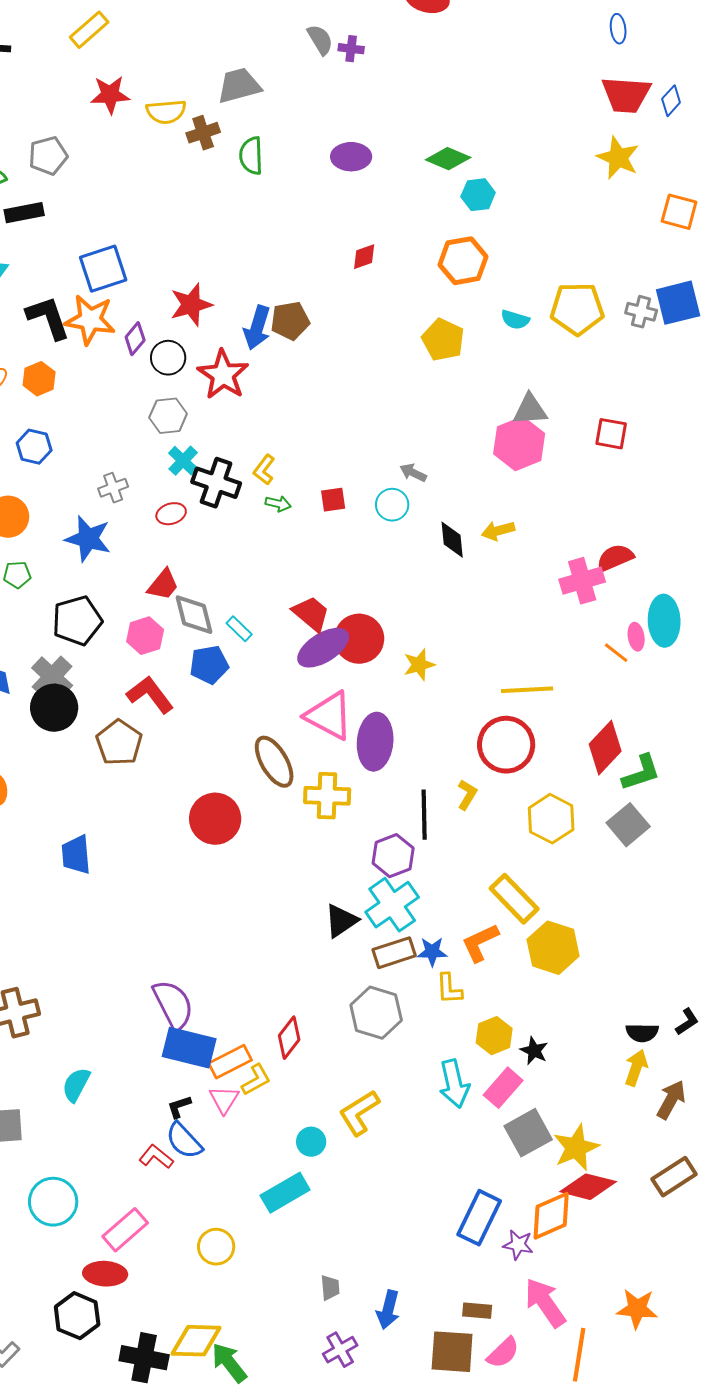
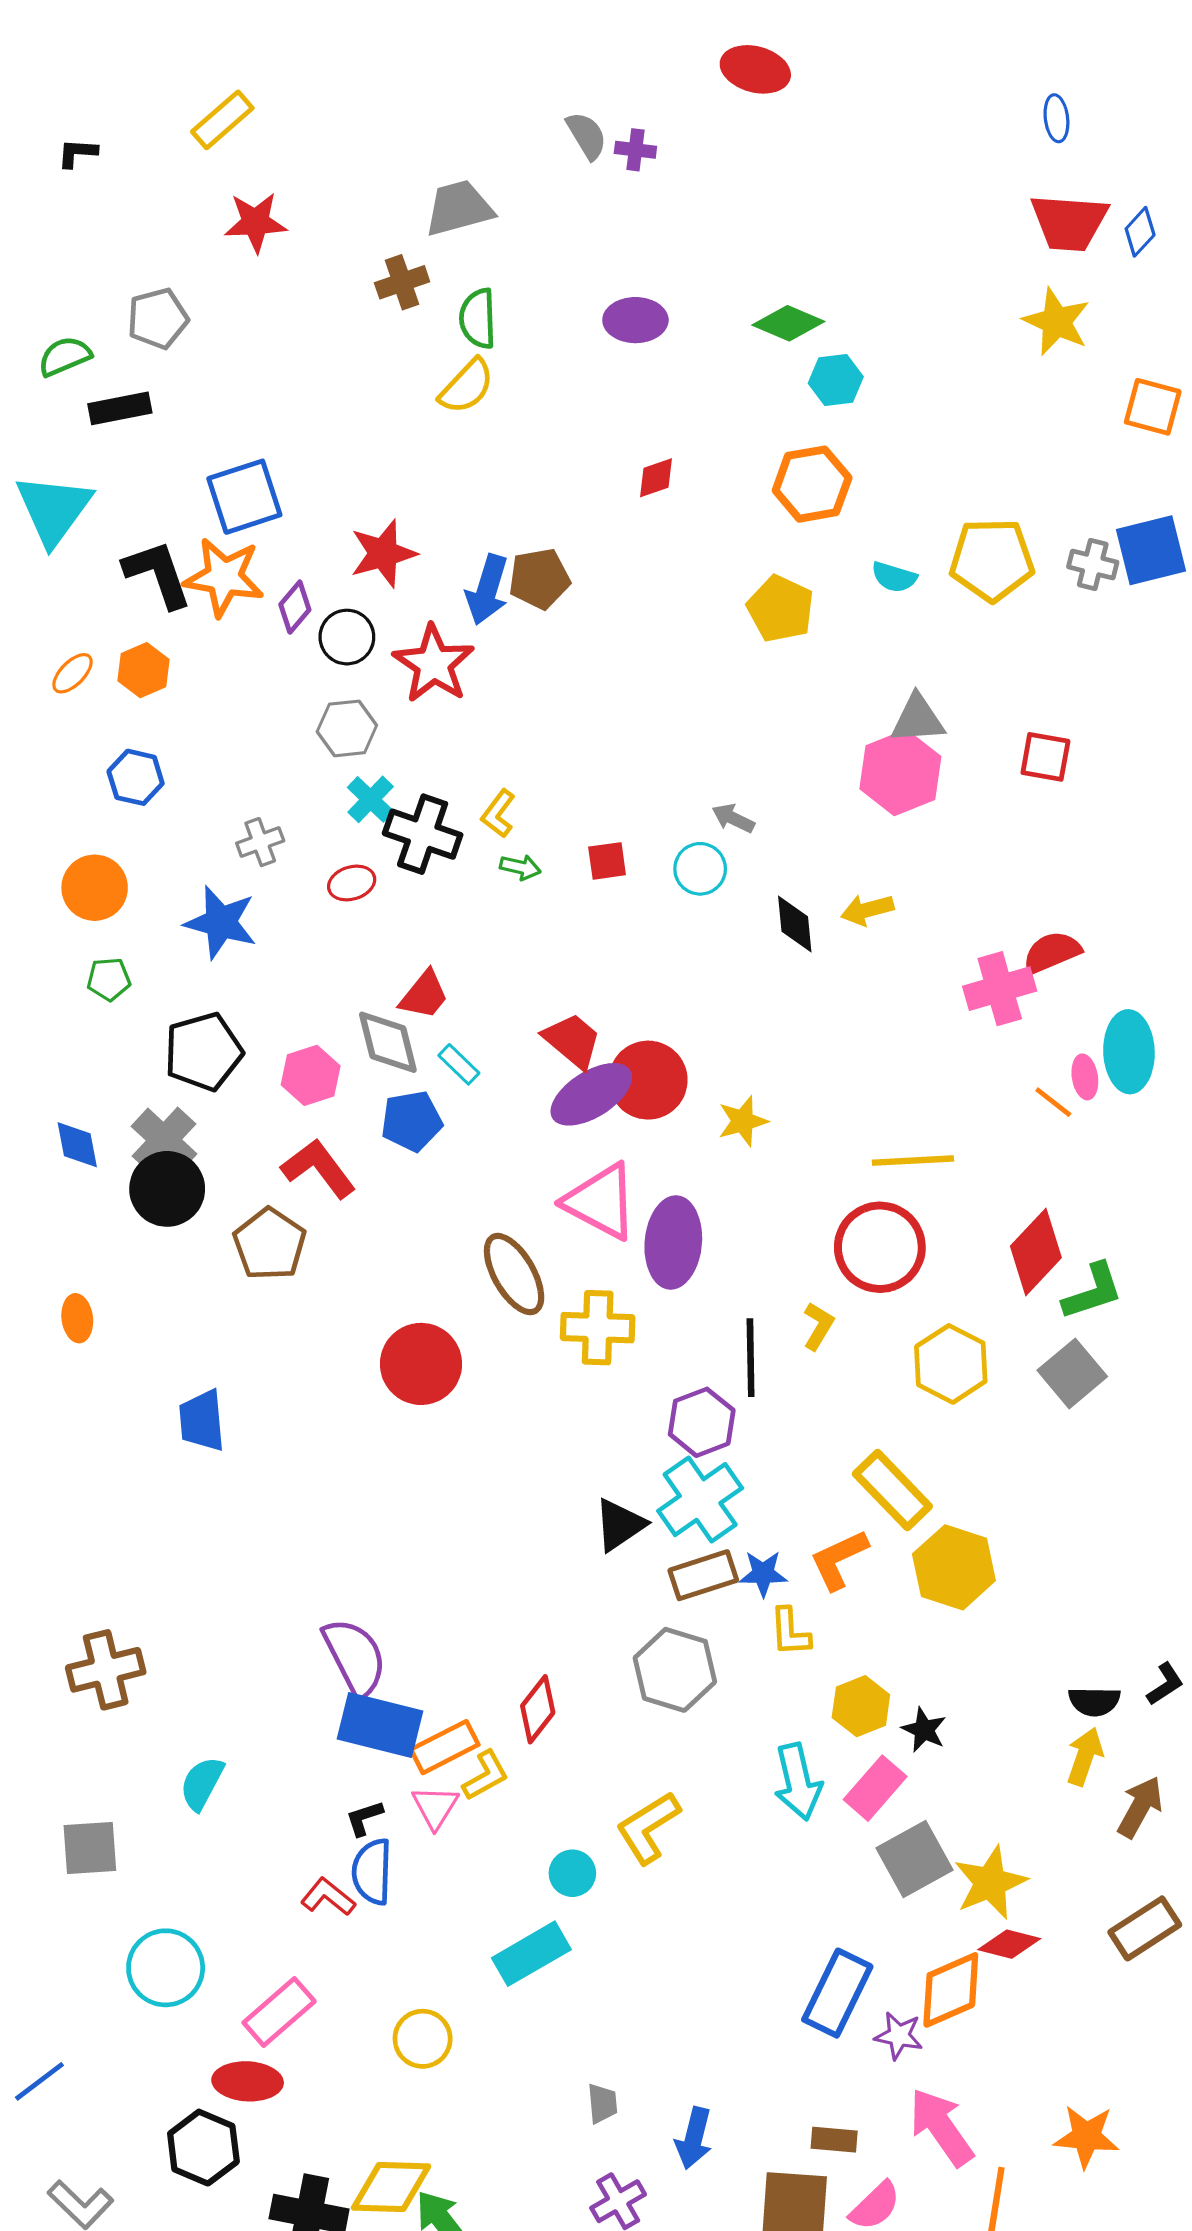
yellow semicircle: (166, 112) -> (467, 386), moved, turned -42
red trapezoid: (163, 585) -> (424, 995), moved
blue semicircle: (184, 1141) -> (372, 1872), turned 45
red diamond: (588, 1187) -> (1009, 1944), size x0.7

